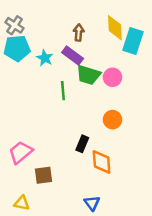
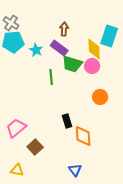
yellow diamond: (115, 28) -> (94, 49), moved
orange circle: (112, 120) -> (100, 97), moved
black rectangle: (82, 144) -> (67, 121), turned -40
brown square: (44, 175) -> (35, 147), turned -35

